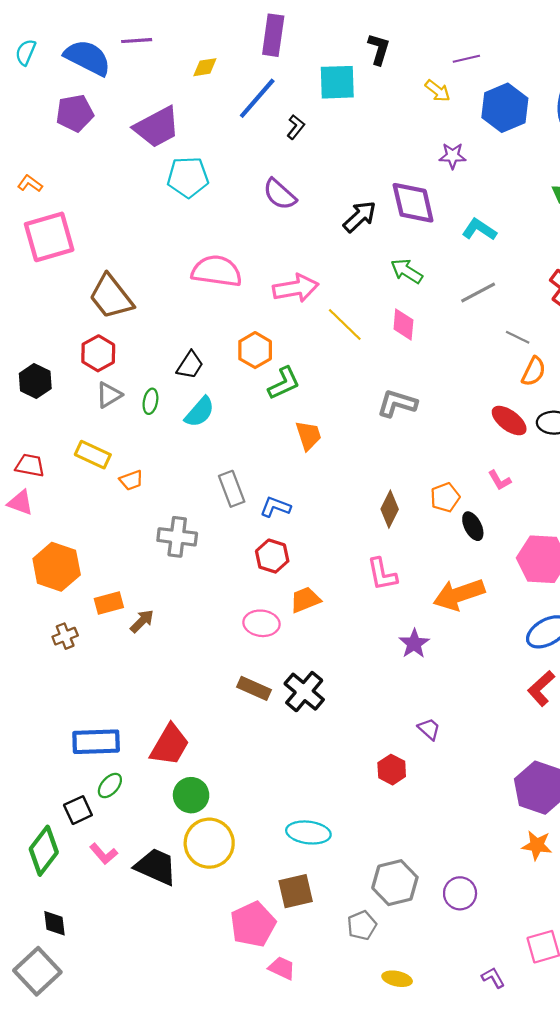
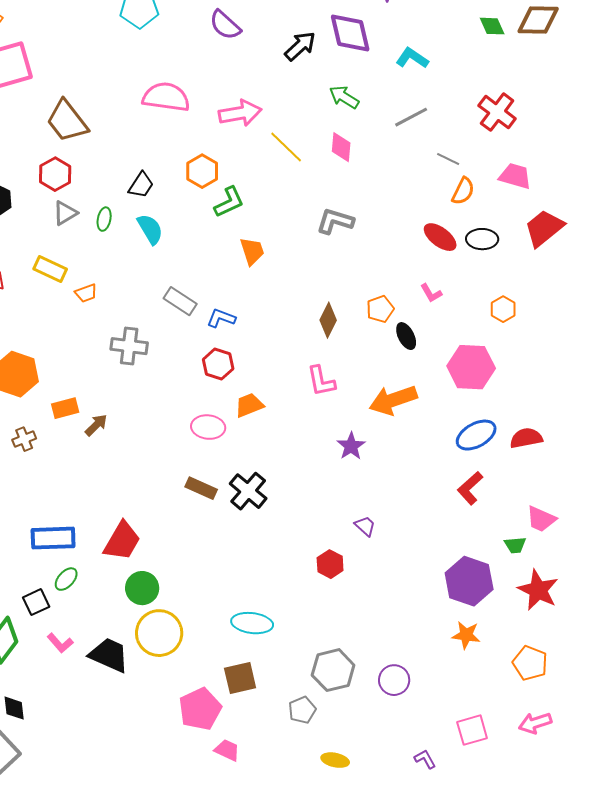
cyan semicircle: (200, 412) -> (150, 229), turned -72
gray rectangle: (232, 489) -> (180, 301), turned -36

